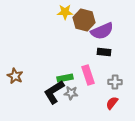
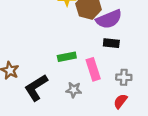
green rectangle: (65, 78) -> (67, 57), moved
black L-shape: (54, 92) -> (36, 88), moved

